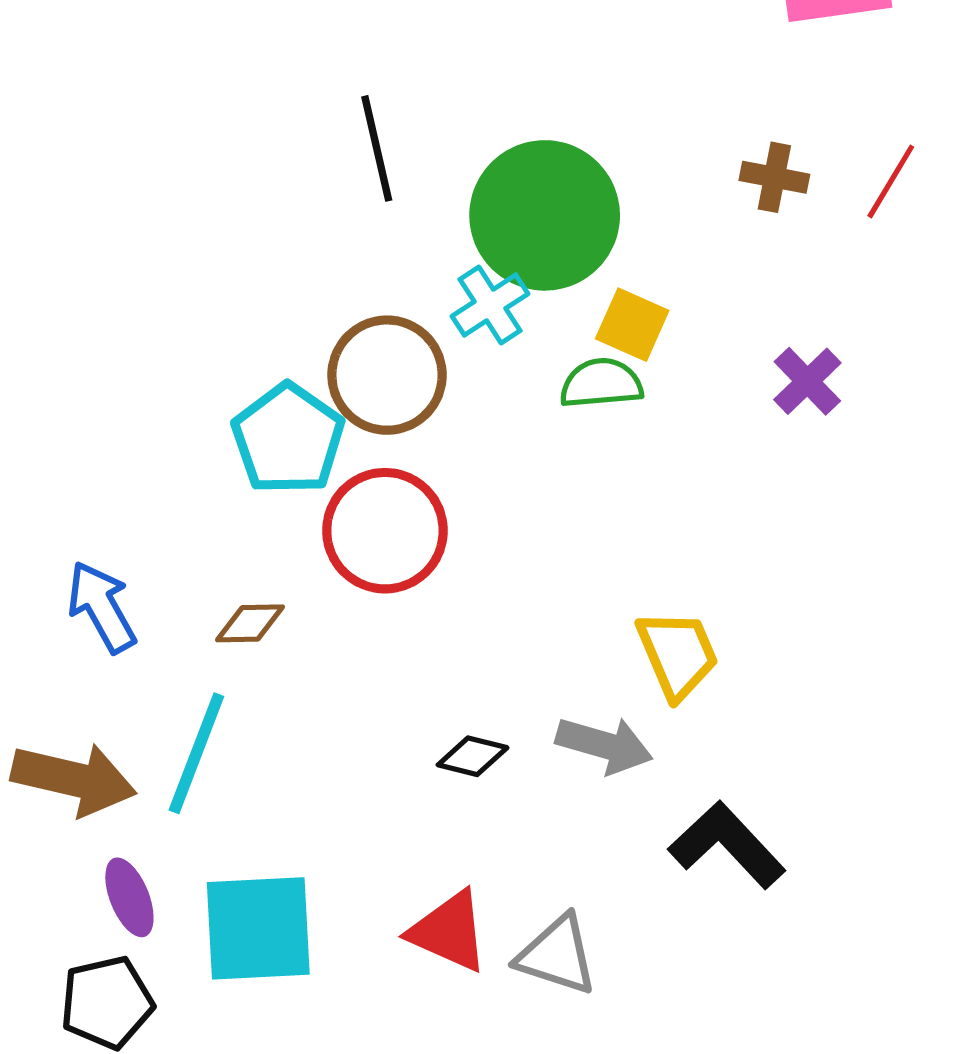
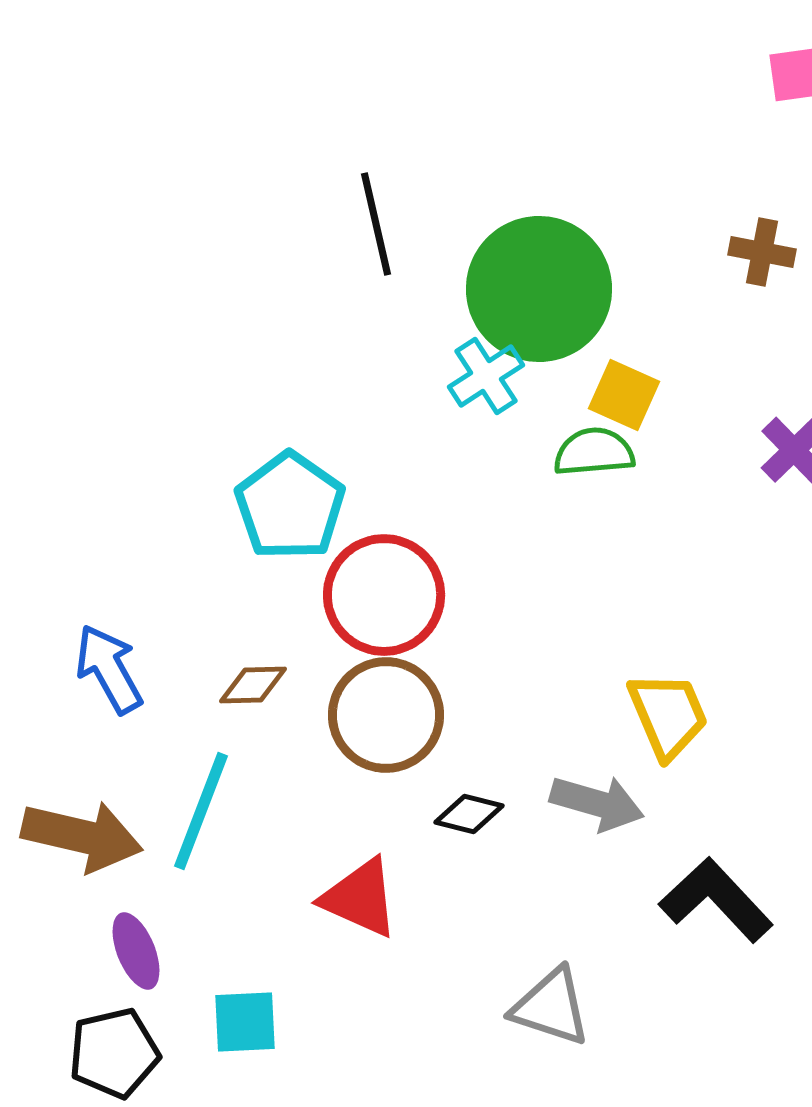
brown circle: (387, 375) -> (386, 715), moved
cyan square: (258, 928) -> (245, 1022), moved, size x0.6
red triangle: (449, 931) -> (360, 898), moved

